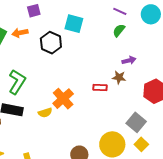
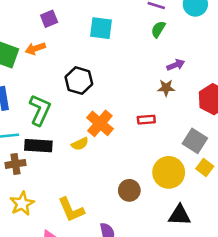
black hexagon: (51, 43) -> (79, 81), moved
red rectangle: (100, 87) -> (146, 120), moved

